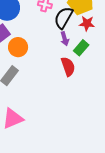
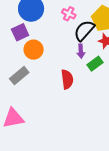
red semicircle: (68, 67) -> (67, 79), moved

